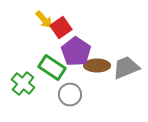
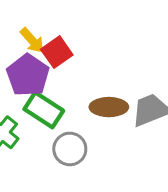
purple pentagon: (76, 52) -> (28, 75), moved

